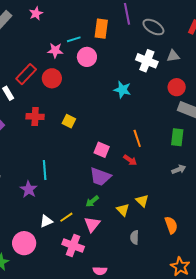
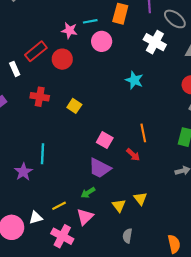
white cross: (147, 61) -> (155, 42), moved
white triangle: (46, 221) -> (36, 218), moved
orange semicircle: (171, 225) -> (174, 244), moved

